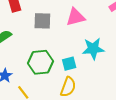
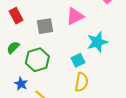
green hexagon: (40, 62) -> (37, 60), moved

